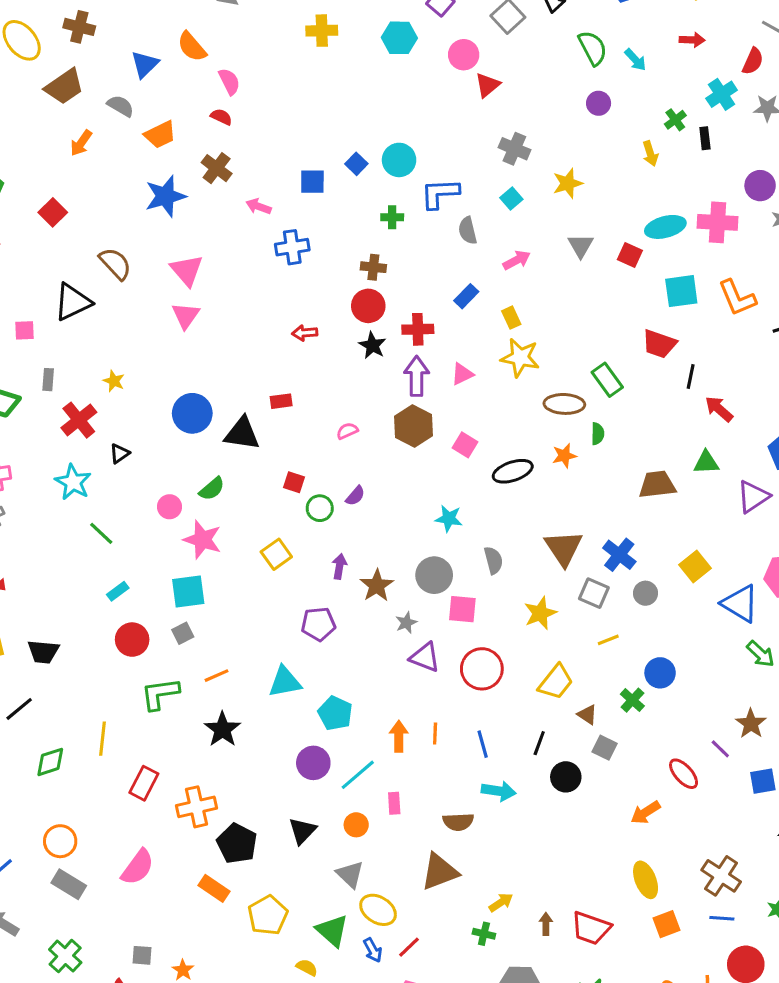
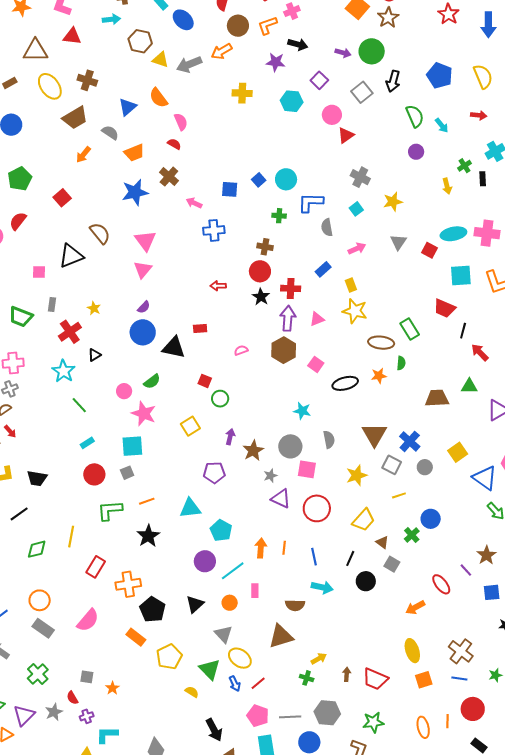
purple semicircle: (355, 496) -> (144, 307), moved

